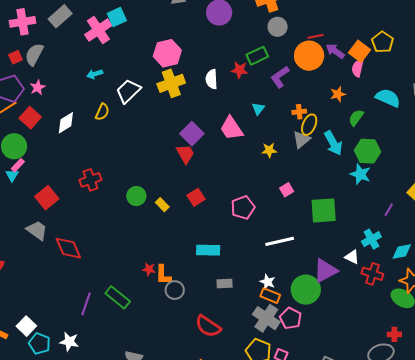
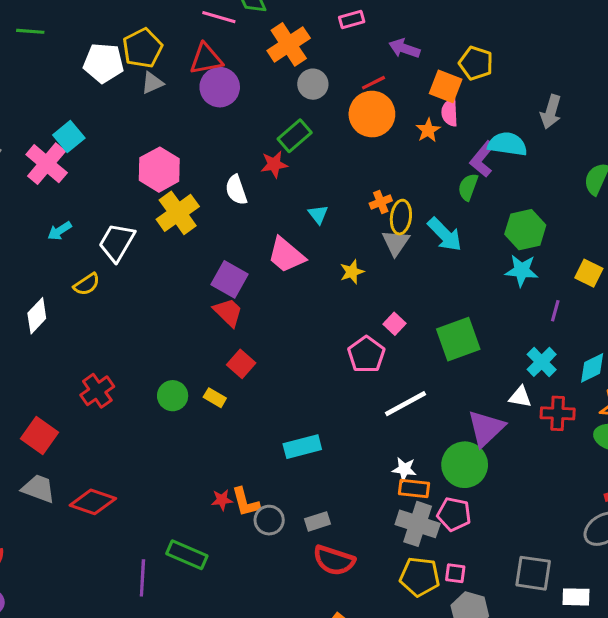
purple arrow: (335, 51) -> (404, 48), moved
purple L-shape: (280, 77) -> (482, 159), moved
orange star: (338, 94) -> (428, 130), moved
yellow semicircle: (102, 112) -> (87, 284), turned 48
green hexagon: (367, 151) -> (525, 230), moved
cyan star: (360, 174) -> (522, 270), moved
red square: (196, 197) -> (241, 364), moved
pink pentagon: (243, 208) -> (366, 355), moved
red diamond: (68, 248) -> (93, 502), turned -32
gray rectangle: (225, 283) -> (318, 521), moved

